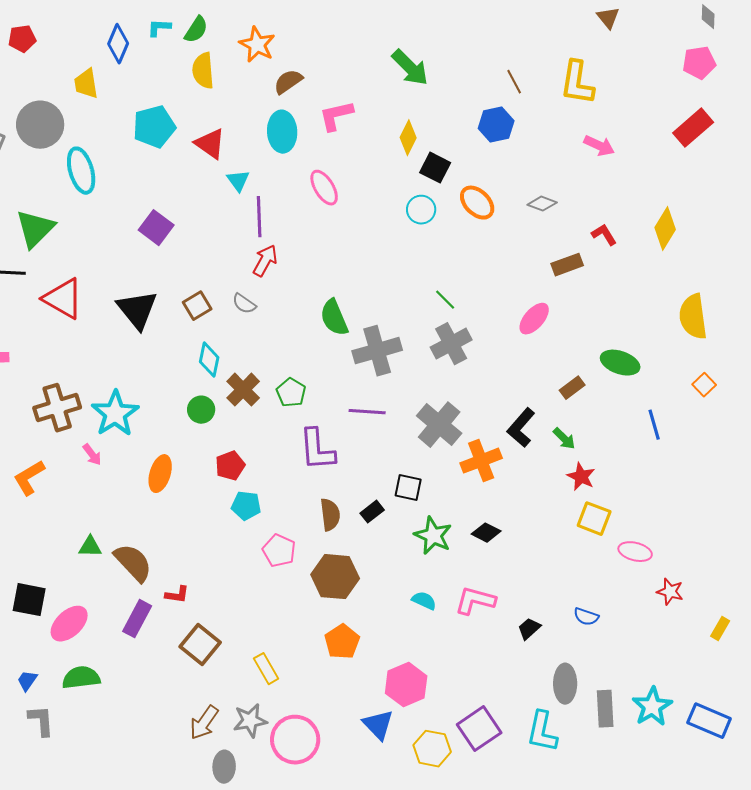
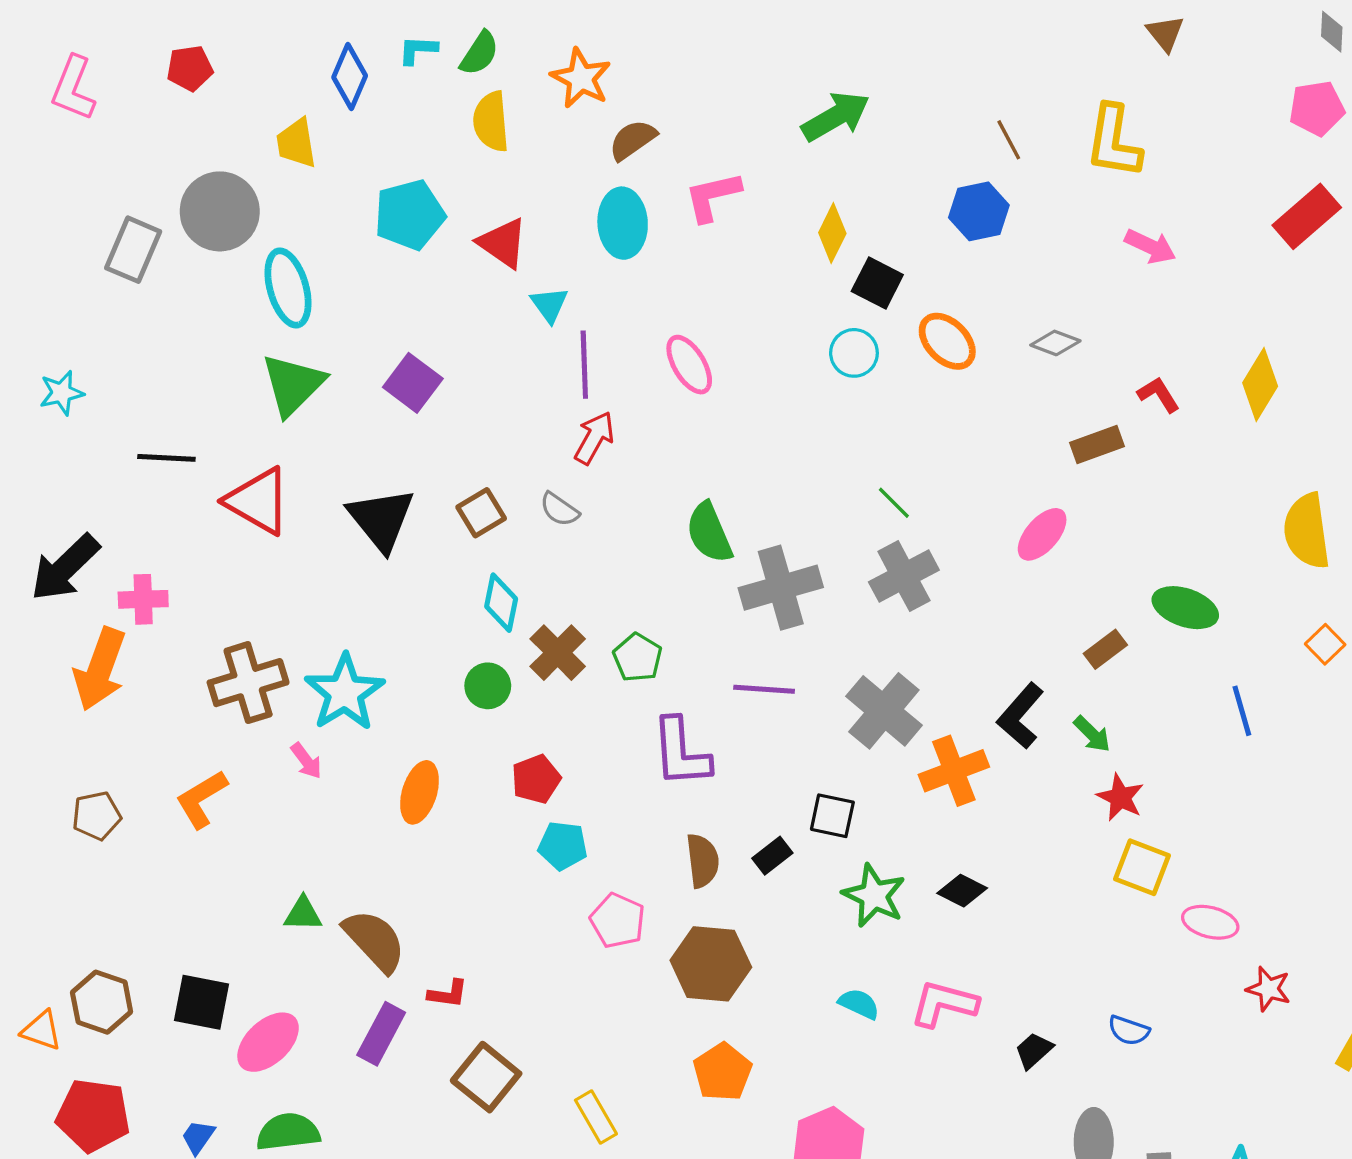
green arrow: (410, 68) -> (836, 117), turned -75
pink ellipse: (324, 188) -> (689, 365), moved
green triangle: (35, 229) -> (293, 385), moved

